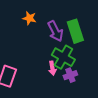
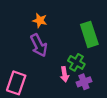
purple arrow: (55, 31) -> (39, 45), moved
green cross: (63, 57) -> (76, 62), size x0.7

